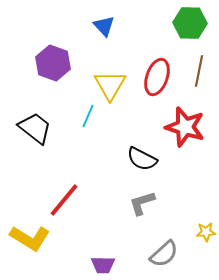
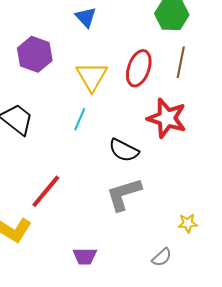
cyan line: (88, 116) -> (80, 119), moved
gray L-shape: (142, 203) -> (124, 194), size x1.4
gray semicircle: (164, 254) -> (162, 257), moved, size x0.7

